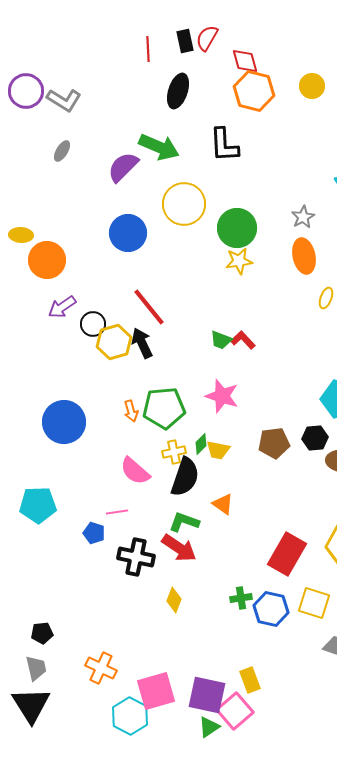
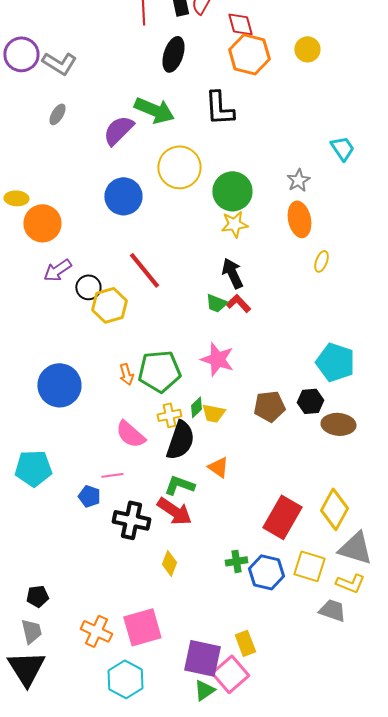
black arrow: (142, 343) -> (232, 273), moved
pink square: (156, 691) -> (142, 627), moved

